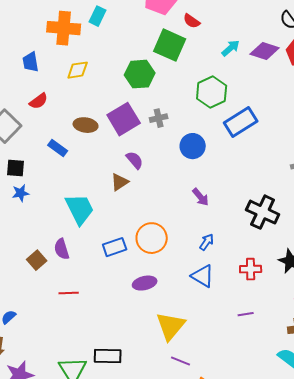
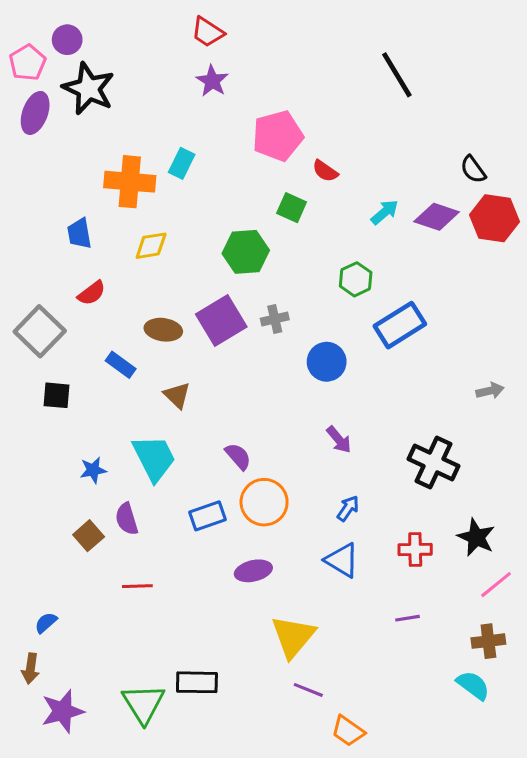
green square: (170, 45) -> (292, 208), size x0.6
green hexagon: (212, 92) -> (356, 279), size x0.7
purple semicircle: (135, 160) -> (238, 456), moved
brown triangle: (120, 182) -> (177, 395), moved, turned -42
blue star: (21, 193) -> (93, 470), moved

